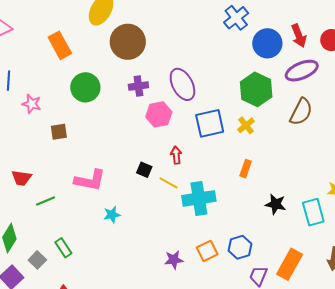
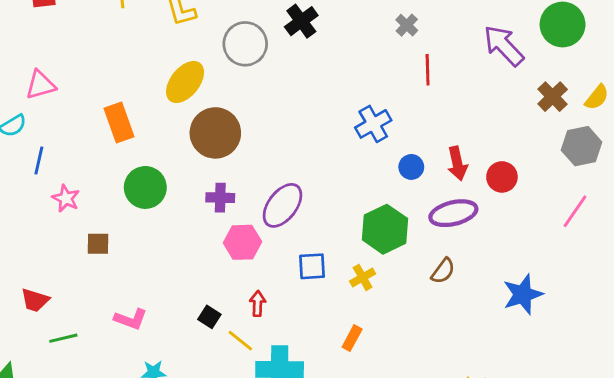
blue circle: (267, 43) -> (411, 167), size x0.6
purple ellipse: (182, 84) -> (283, 205), turned 56
brown semicircle: (301, 112) -> (443, 271), size x0.7
blue square: (210, 123) -> (312, 266), size x0.7
pink L-shape: (90, 180) -> (131, 319), size x0.7

